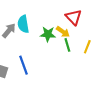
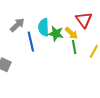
cyan semicircle: (23, 24) -> (44, 27), moved
blue line: (23, 65) -> (31, 42), moved

